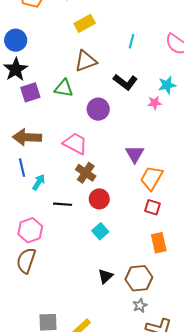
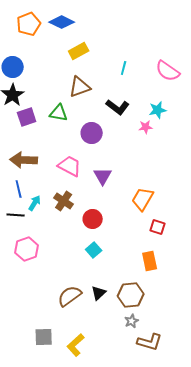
purple triangle: (135, 154) -> (103, 176), moved
brown cross: (86, 173) -> (64, 201), moved
black line: (63, 204) -> (16, 215), moved
red square: (152, 207) -> (158, 227), moved
brown semicircle: (26, 261) -> (70, 296), moved, turned 35

